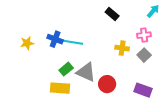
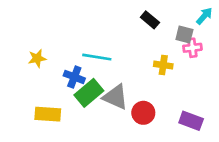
blue cross: (55, 39) -> (74, 77), moved
gray square: (144, 55) -> (184, 35), moved, turned -32
green rectangle: (66, 69) -> (89, 93), size x1.5
yellow rectangle: (60, 88) -> (48, 114), moved

